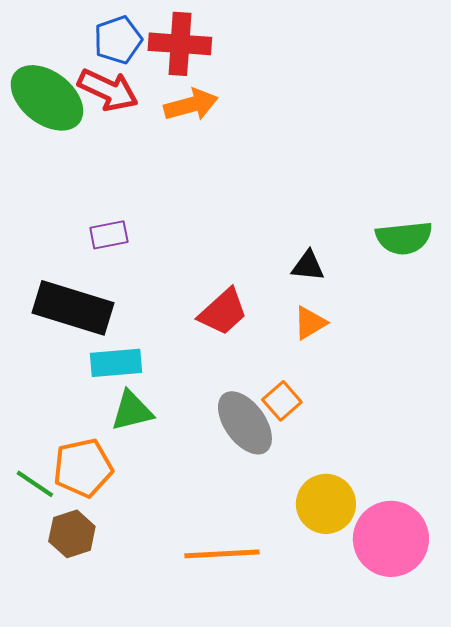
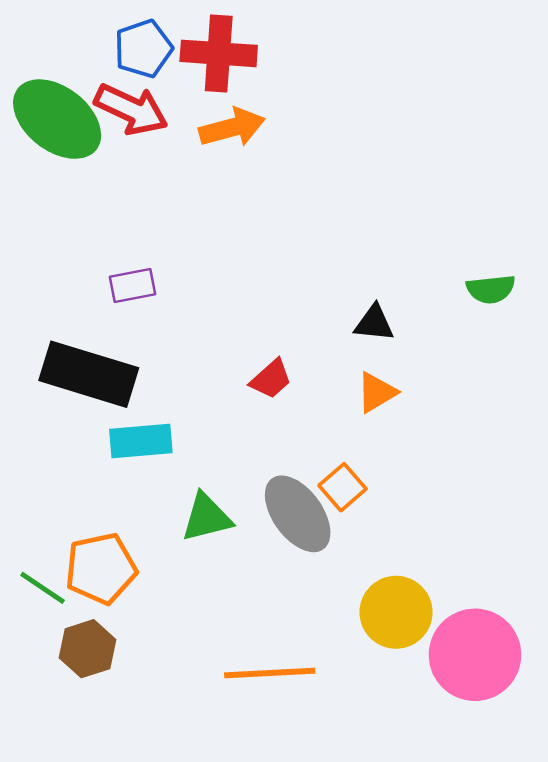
green semicircle: (404, 238) -> (491, 289), size x0.7
red trapezoid: (223, 312) -> (271, 379), size x0.7
green triangle: (132, 411) -> (207, 518), moved

